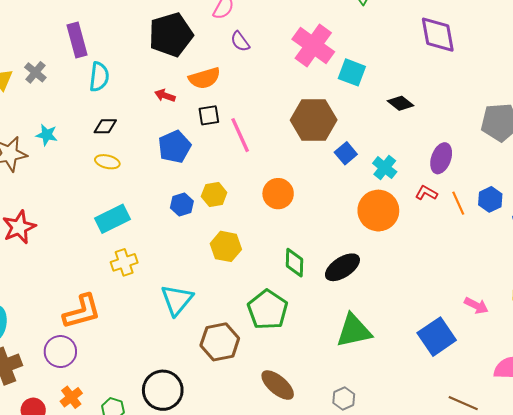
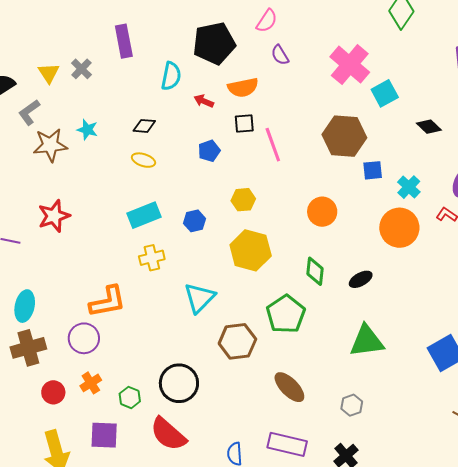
cyan square: (352, 72) -> (385, 93), turned 36
cyan semicircle: (99, 77) -> (171, 76), moved
blue pentagon: (175, 147) -> (209, 151), size x0.7
blue square: (346, 153) -> (373, 170), turned 30
orange circle: (278, 194) -> (322, 212), moved
blue hexagon: (182, 204) -> (195, 221), moved
yellow hexagon: (226, 246) -> (251, 250), size x1.4
black ellipse: (342, 267) -> (361, 279), size x0.7

